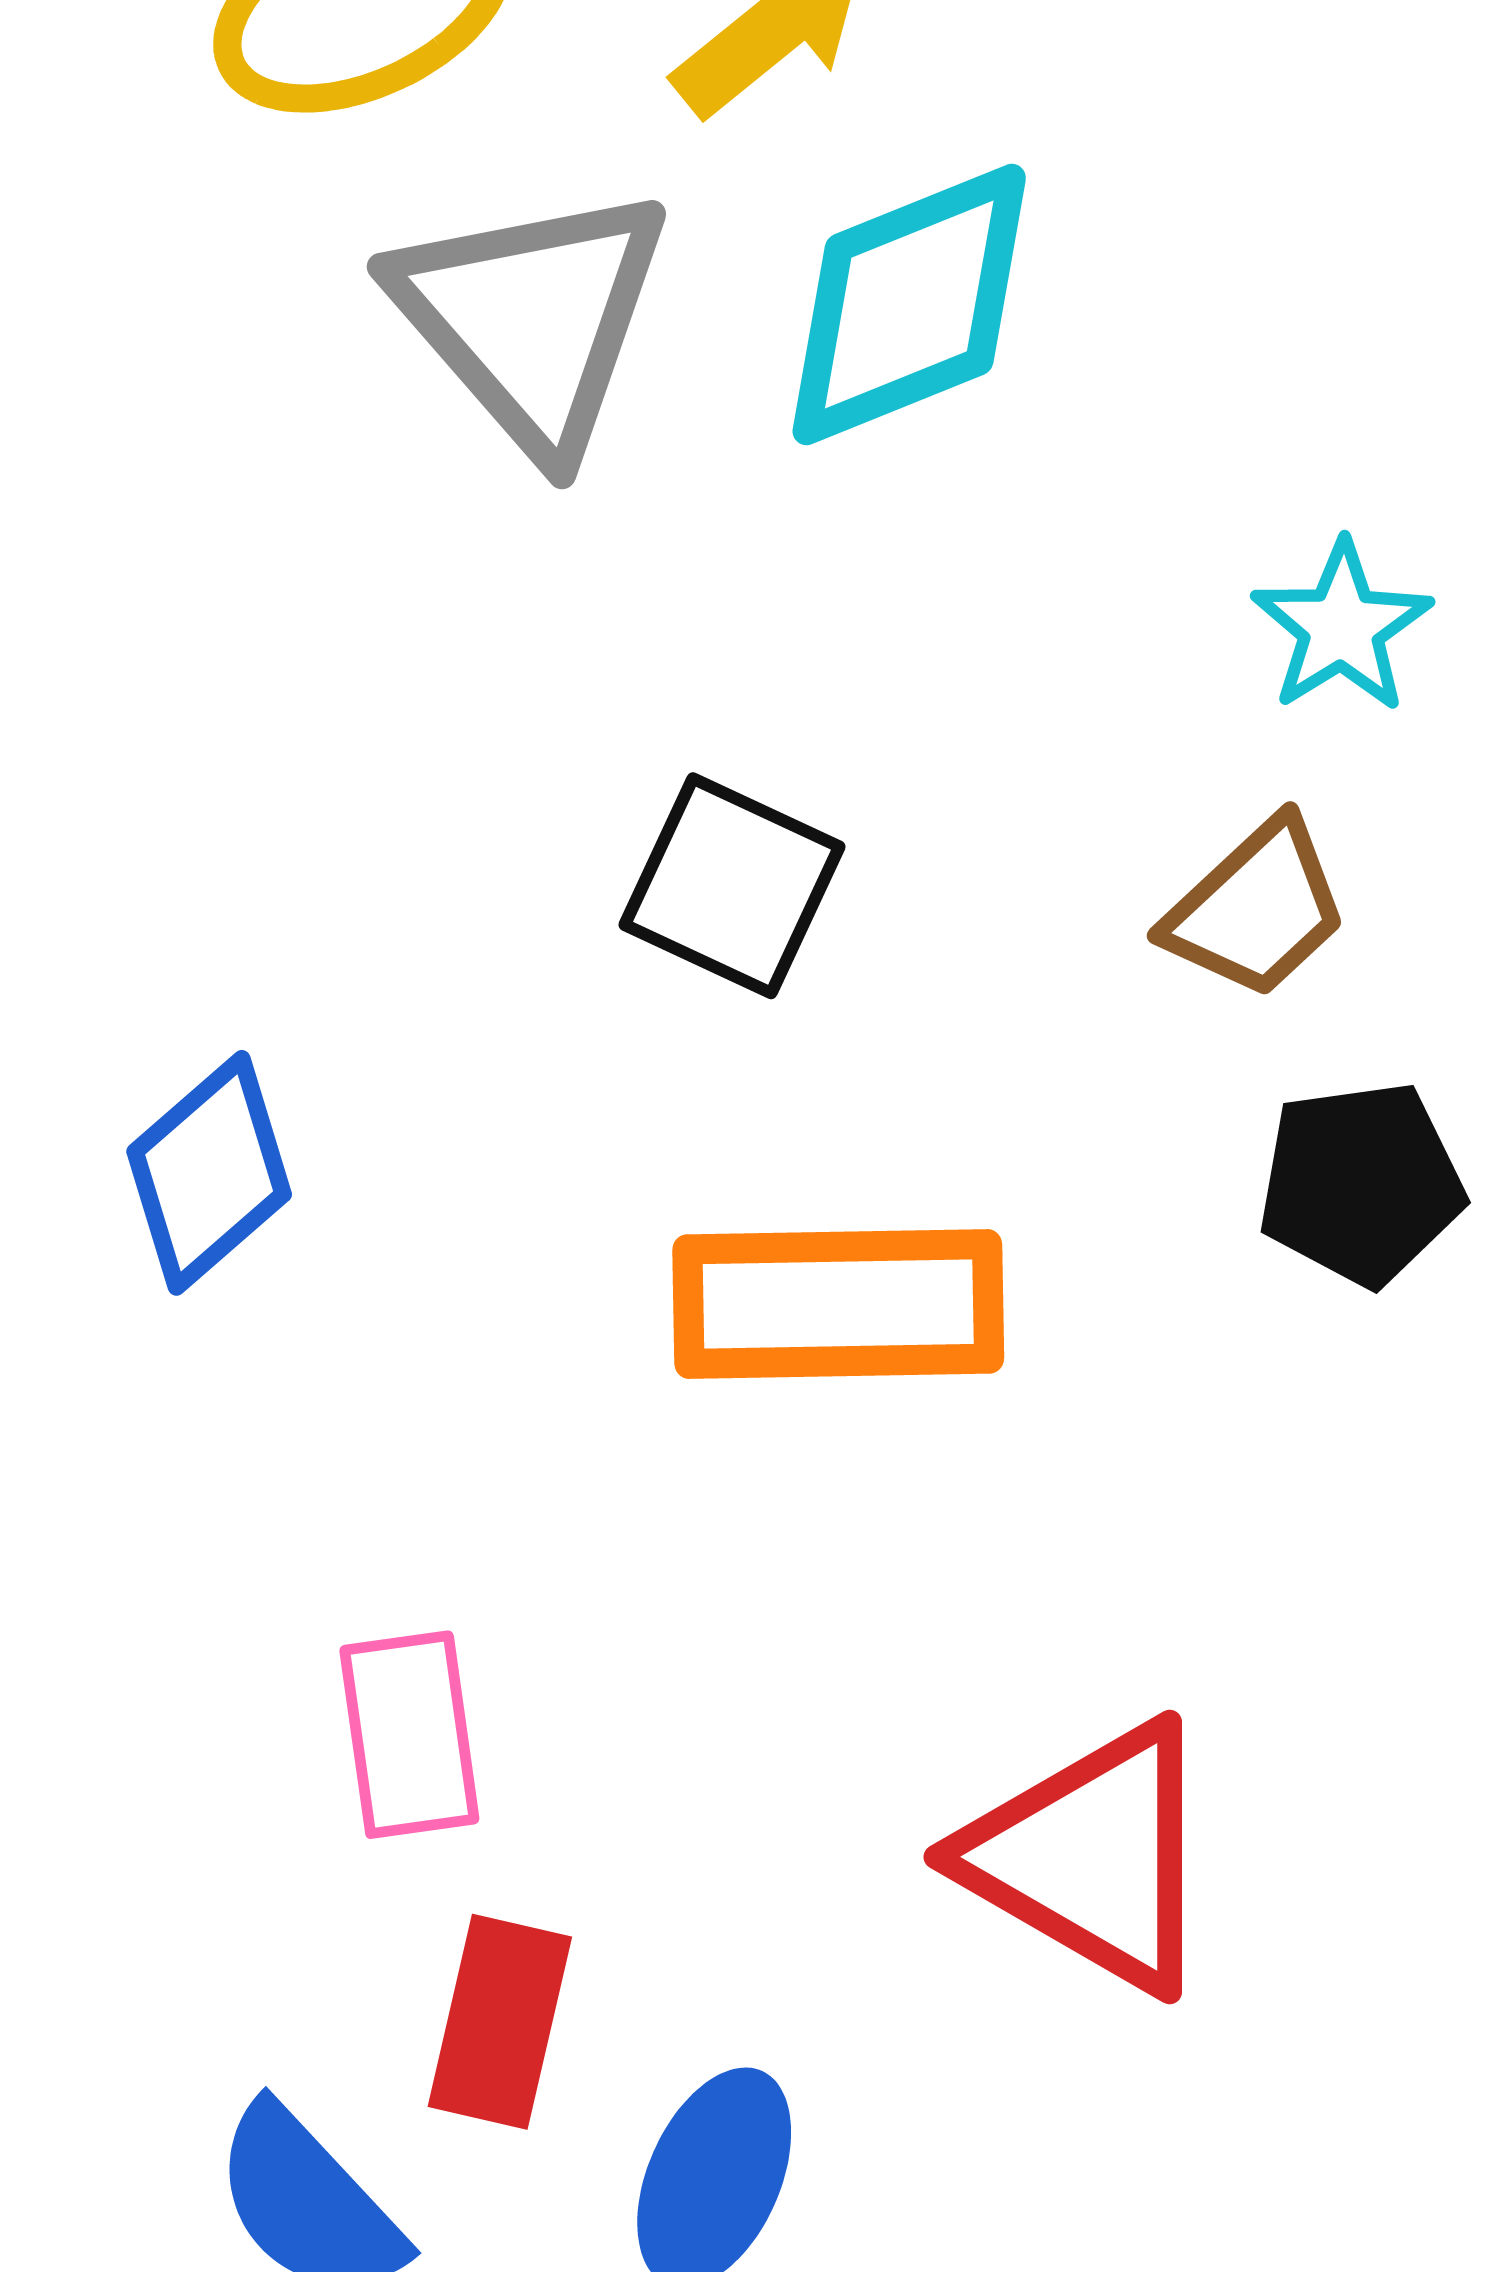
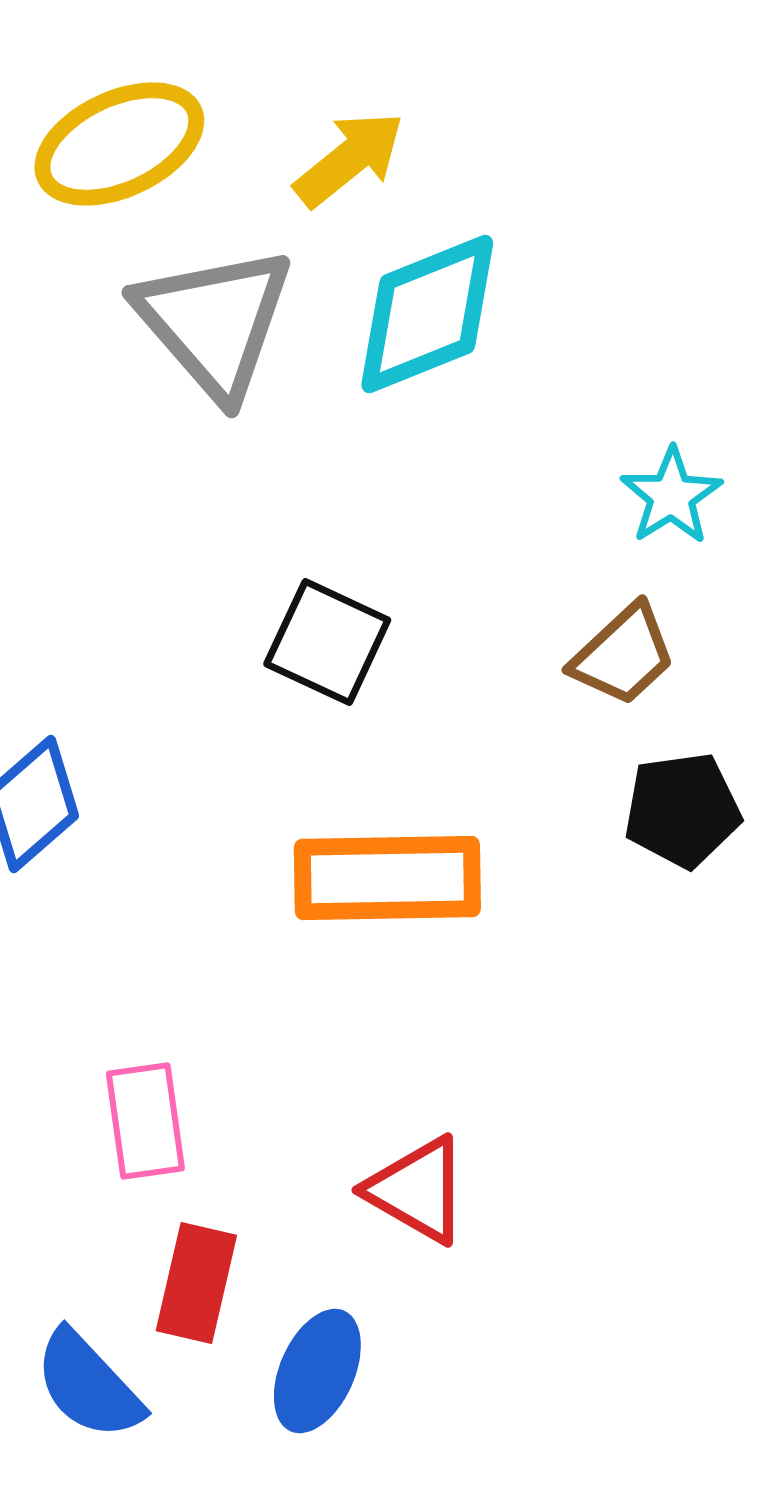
red triangle: (1092, 1857) -> (417, 1190), moved, size x0.7

